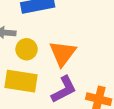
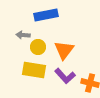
purple L-shape: (64, 89) -> (65, 76), turned 75

